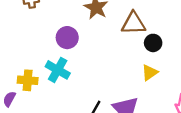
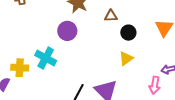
brown triangle: (133, 23) -> (111, 16), size x0.6
purple circle: (67, 38) -> (67, 31), moved

